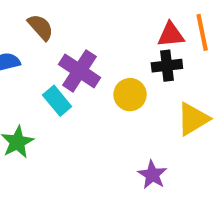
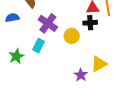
cyan rectangle: (57, 101) -> (39, 46), moved, turned 64
yellow triangle: (193, 119) -> (99, 64), moved

